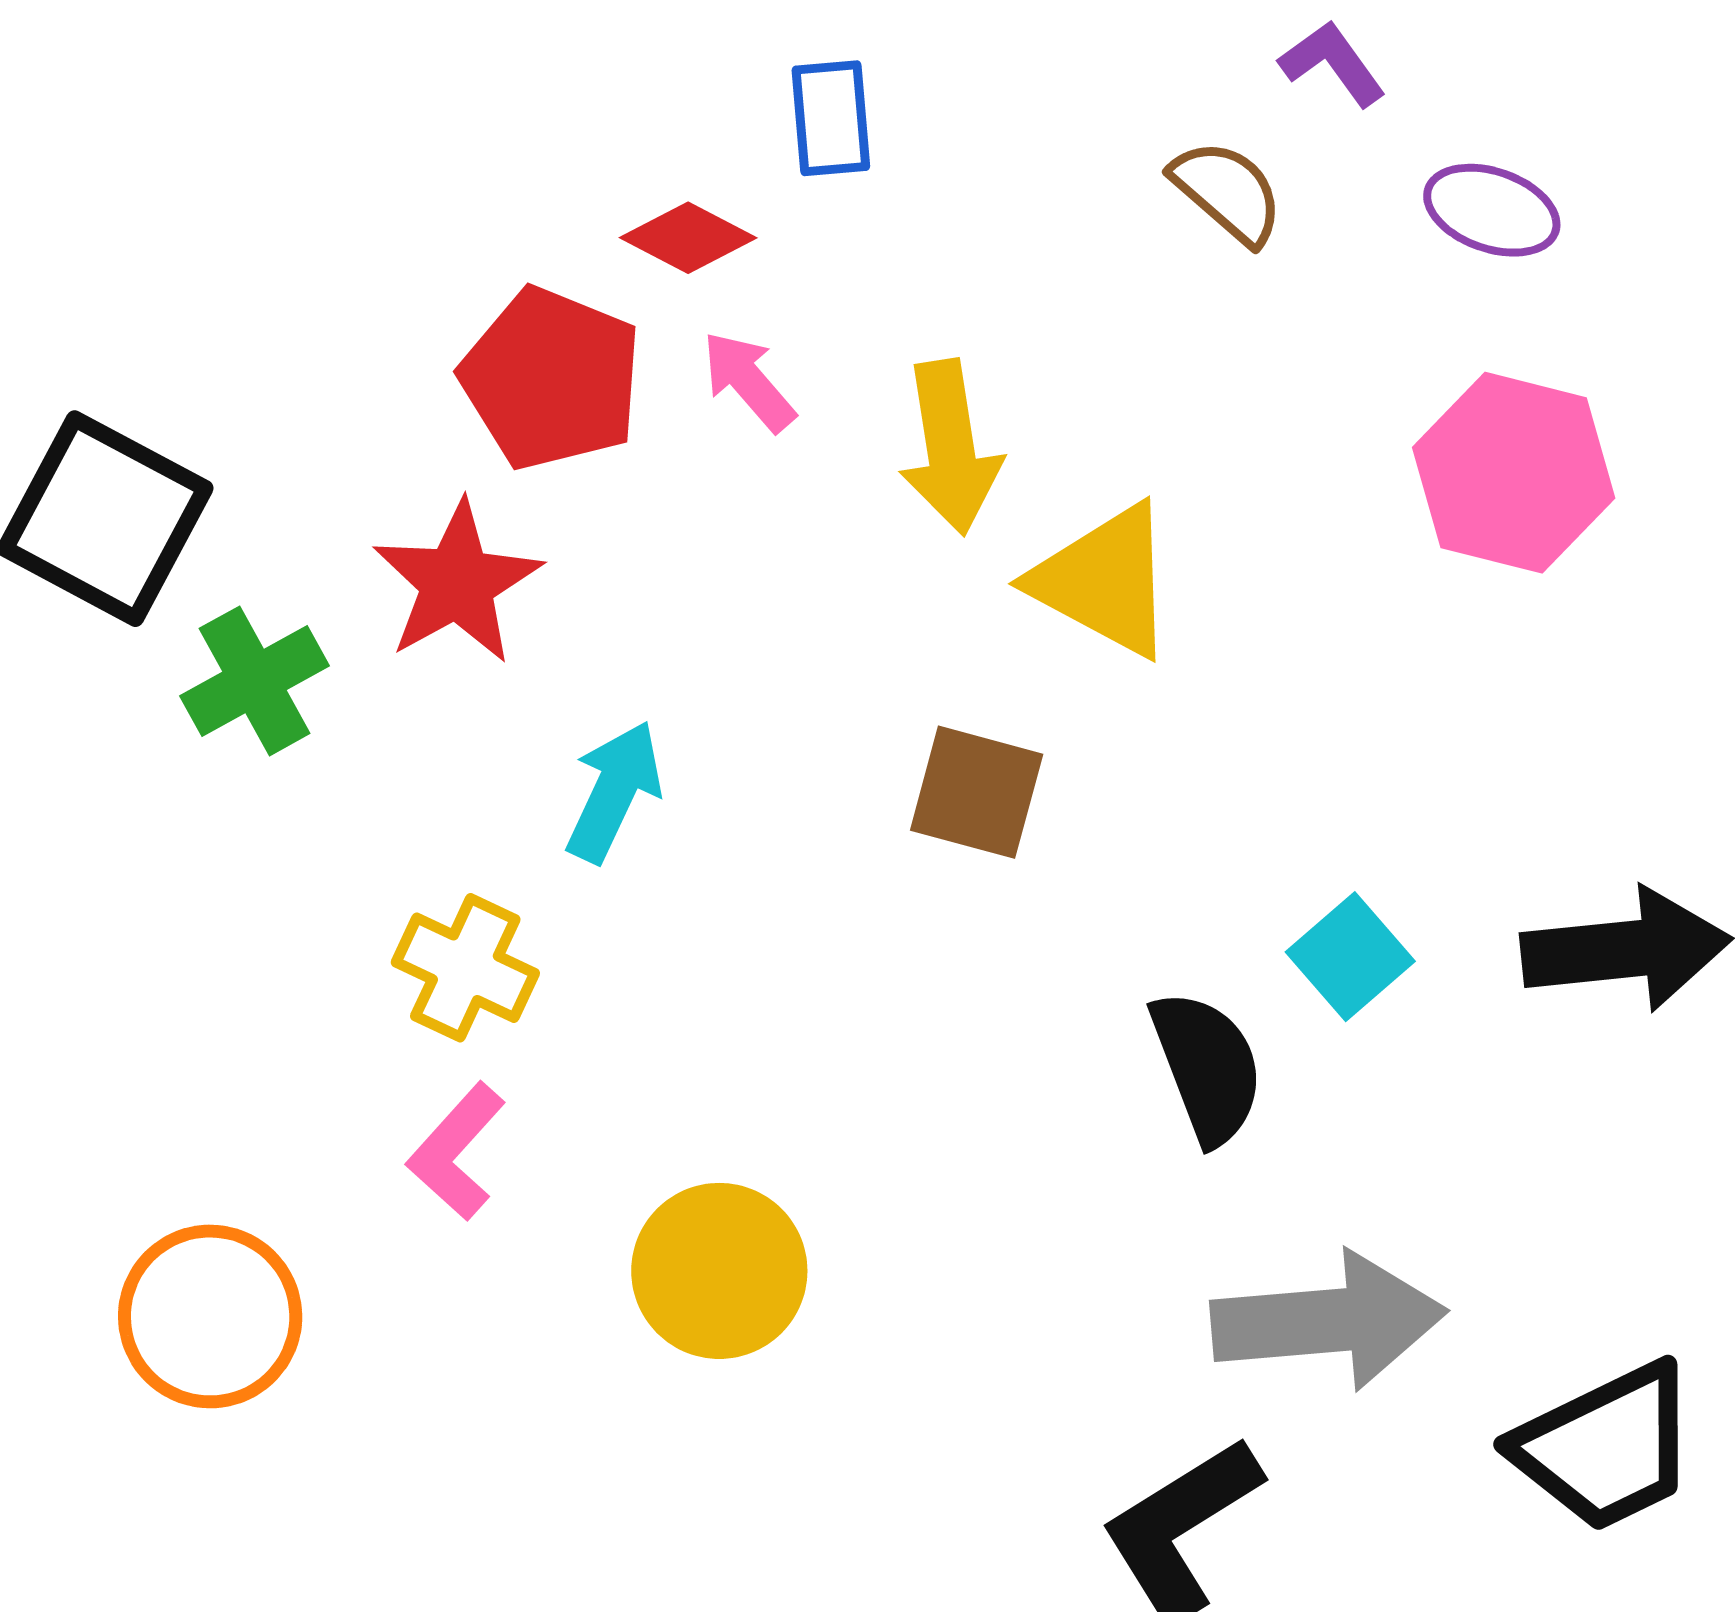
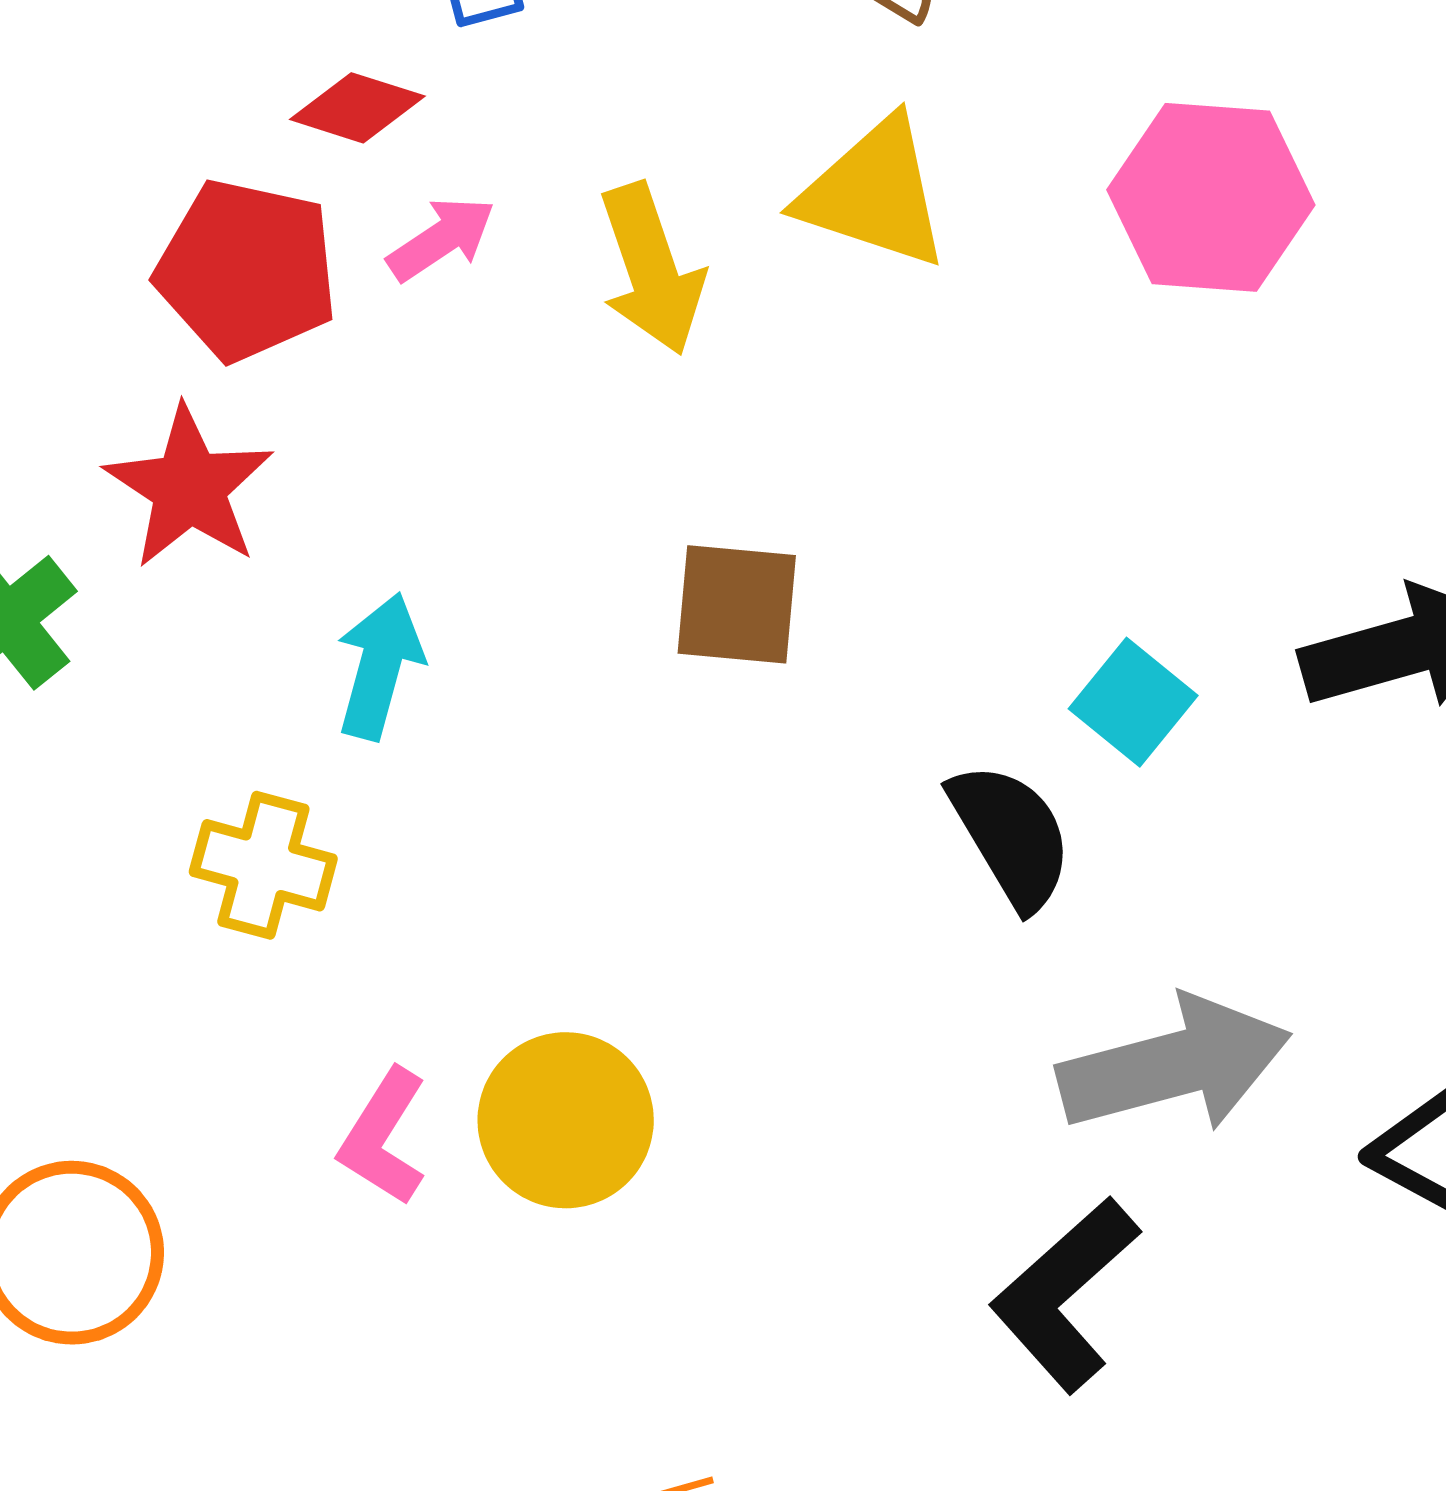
pink arrow: (748, 381) -> (441, 239), turned 107
yellow triangle: (1104, 581) -> (874, 193), moved
pink L-shape: (456, 1152) -> (383, 1137), moved

